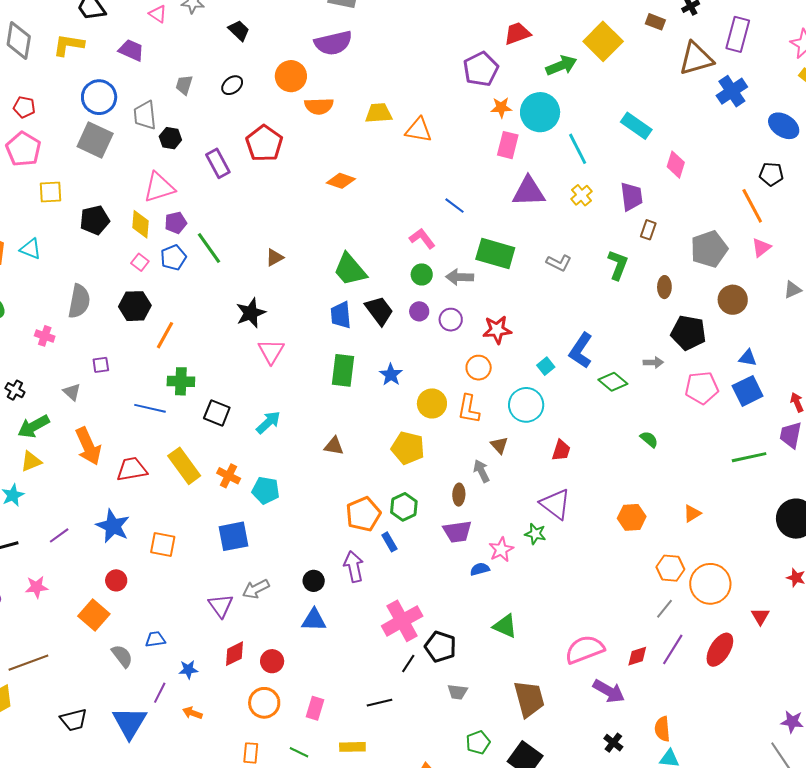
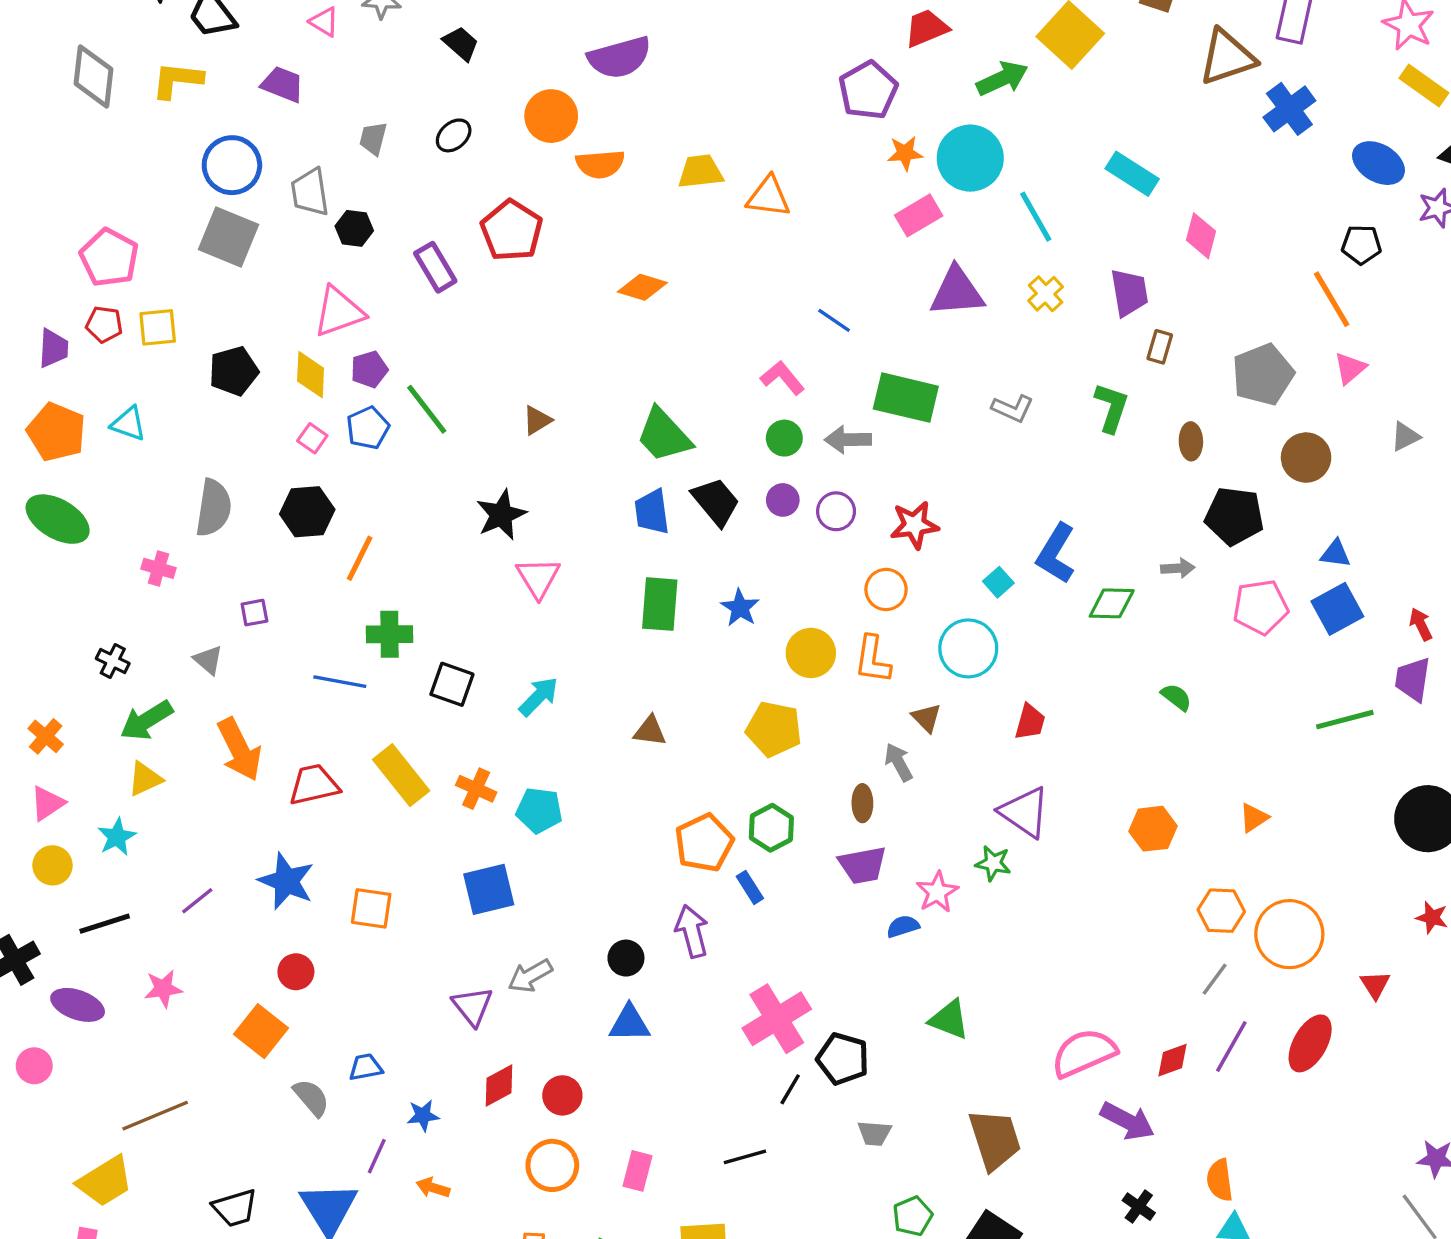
red pentagon: (24, 107) -> (104, 324), moved
pink rectangle: (508, 145) -> (919, 215), turned 48
green diamond: (613, 382) -> (1112, 603), turned -36

